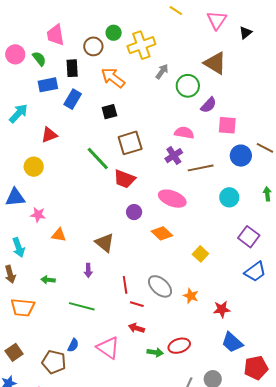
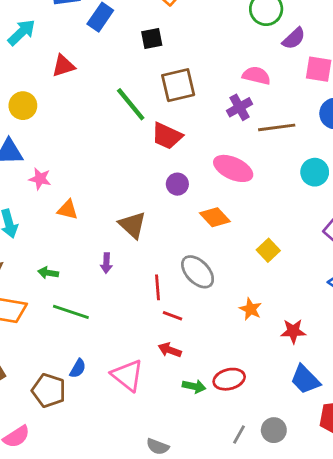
yellow circle: (34, 167) -> (23, 106), moved
gray ellipse: (160, 286) -> (198, 272), moved
green line: (82, 306) -> (71, 312), moved

